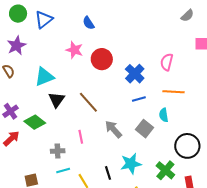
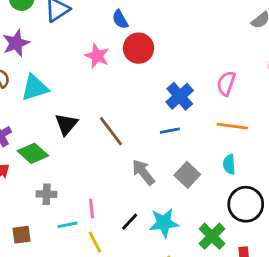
red circle: (102, 59) -> (139, 48), moved
cyan triangle: (44, 77) -> (35, 88), moved
blue line: (139, 99) -> (170, 131), moved
cyan semicircle: (164, 115) -> (229, 164), moved
pink line: (81, 137) -> (92, 209), moved
gray cross: (58, 151) -> (47, 194), moved
black line: (108, 173) -> (130, 222), moved, turned 56

